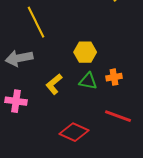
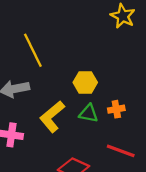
yellow L-shape: (54, 84) -> (52, 117), size x1.4

